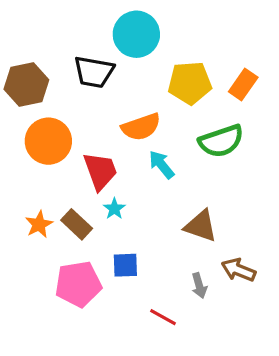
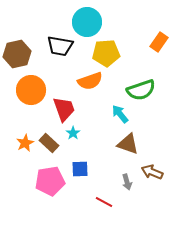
yellow pentagon: (190, 83) -> (106, 53), moved
orange rectangle: (243, 84) -> (159, 42), moved
cyan arrow: (162, 165) -> (120, 114), moved

